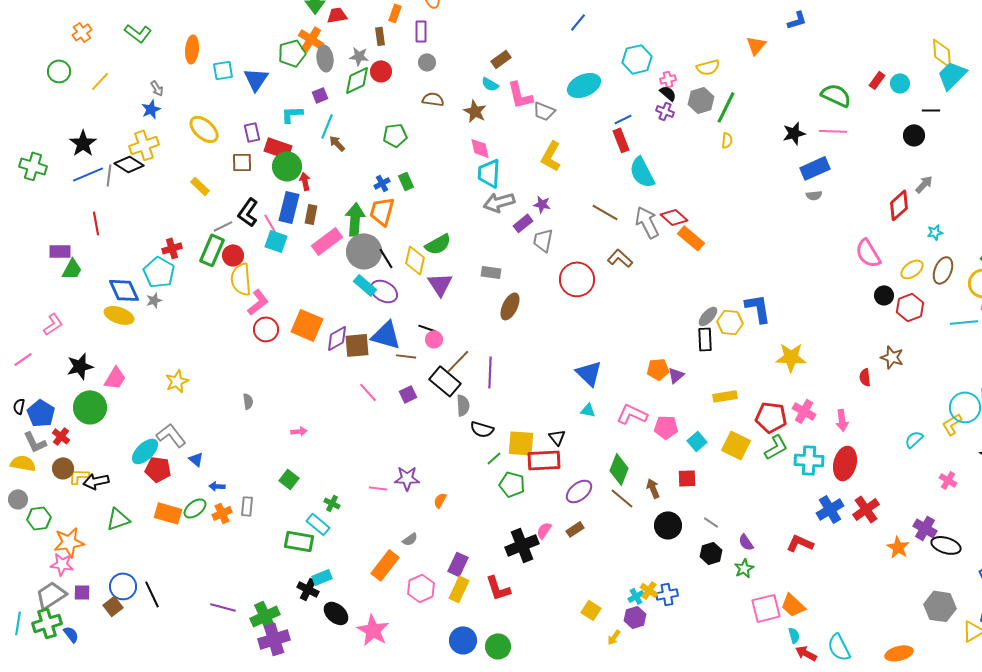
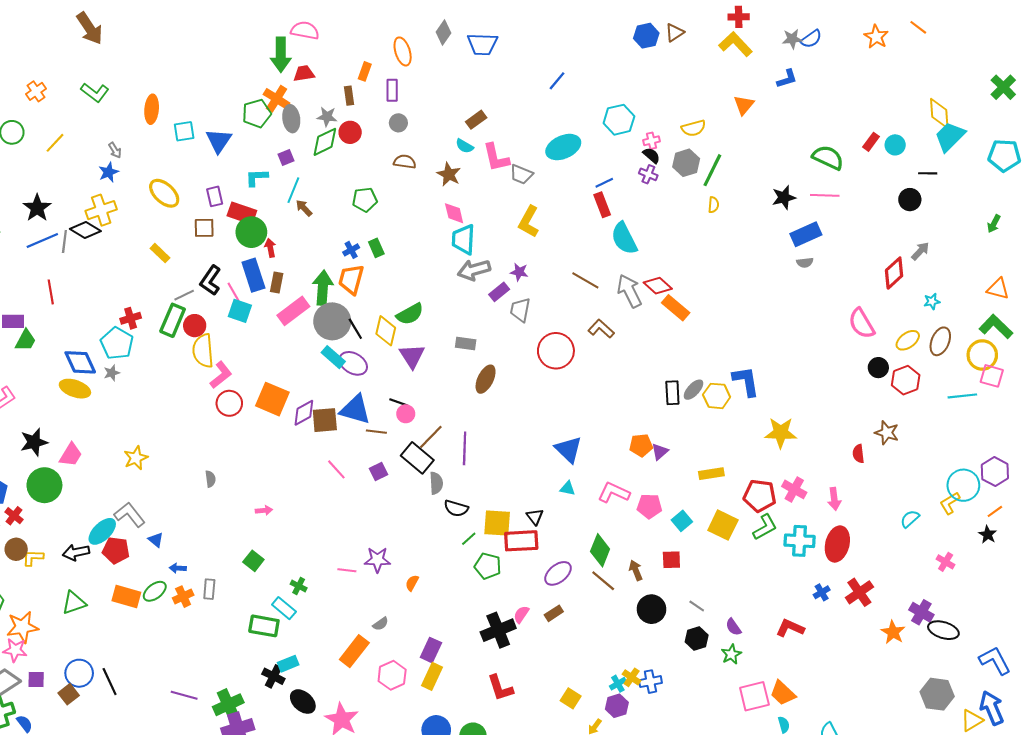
blue rectangle: (289, 207) -> (253, 275), turned -32
black rectangle: (705, 339) -> (672, 393), moved
black arrow: (96, 481) -> (76, 552), moved
blue cross: (830, 509) -> (822, 592), size x0.6
red L-shape: (498, 588) -> (500, 688), moved

